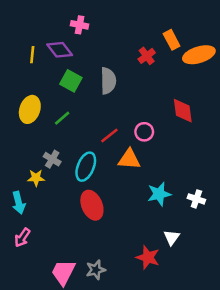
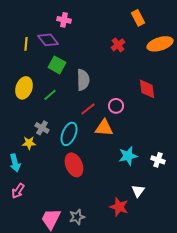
orange rectangle: (172, 40) -> (138, 18), moved
gray semicircle: (108, 81) -> (83, 80), moved

